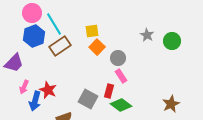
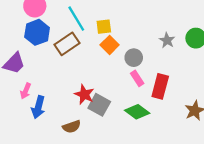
cyan line: (54, 24) -> (76, 19), moved
gray star: (147, 35) -> (167, 40), moved
red star: (48, 90) -> (84, 94), moved
red rectangle: (109, 91) -> (160, 86), moved, size x1.5

